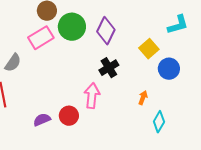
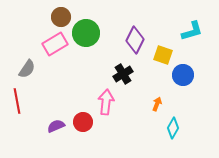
purple diamond: (106, 31) -> (135, 40), moved
yellow square: (149, 49) -> (163, 55), turned -30

